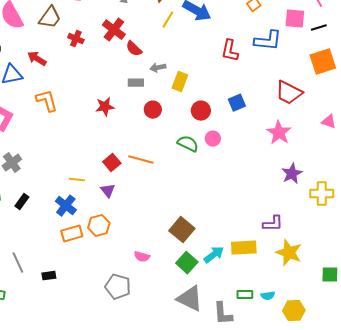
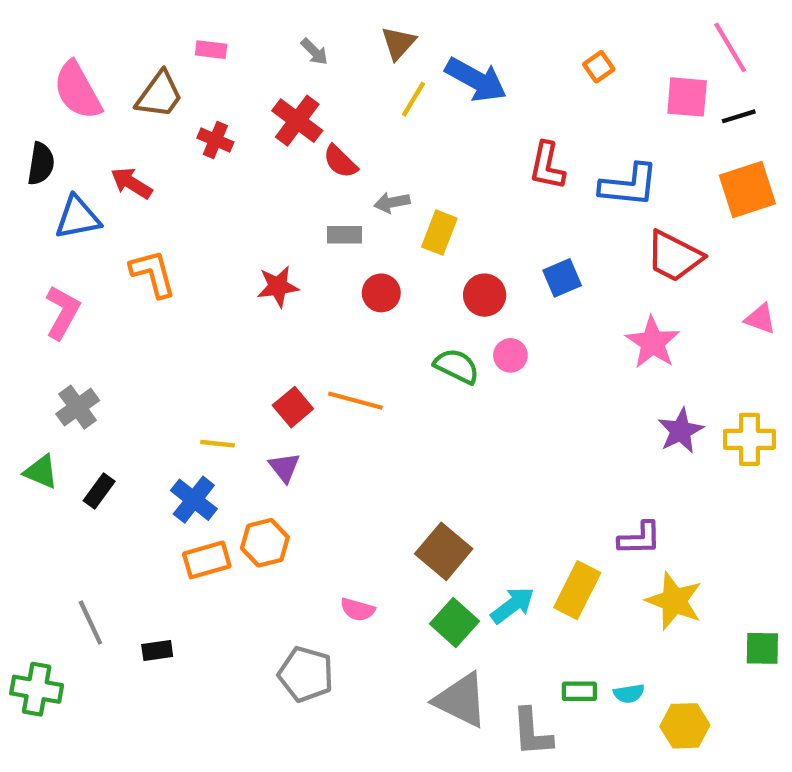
blue L-shape: (268, 41) -> (629, 185), moved
yellow cross: (322, 194) -> (750, 439), moved
yellow rectangle: (244, 248) -> (577, 590), turned -60

